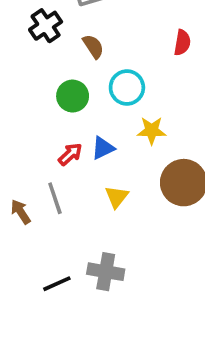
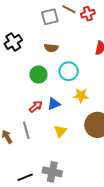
black cross: (46, 26) -> (13, 42), moved
brown semicircle: (93, 46) -> (51, 48), turned 128

